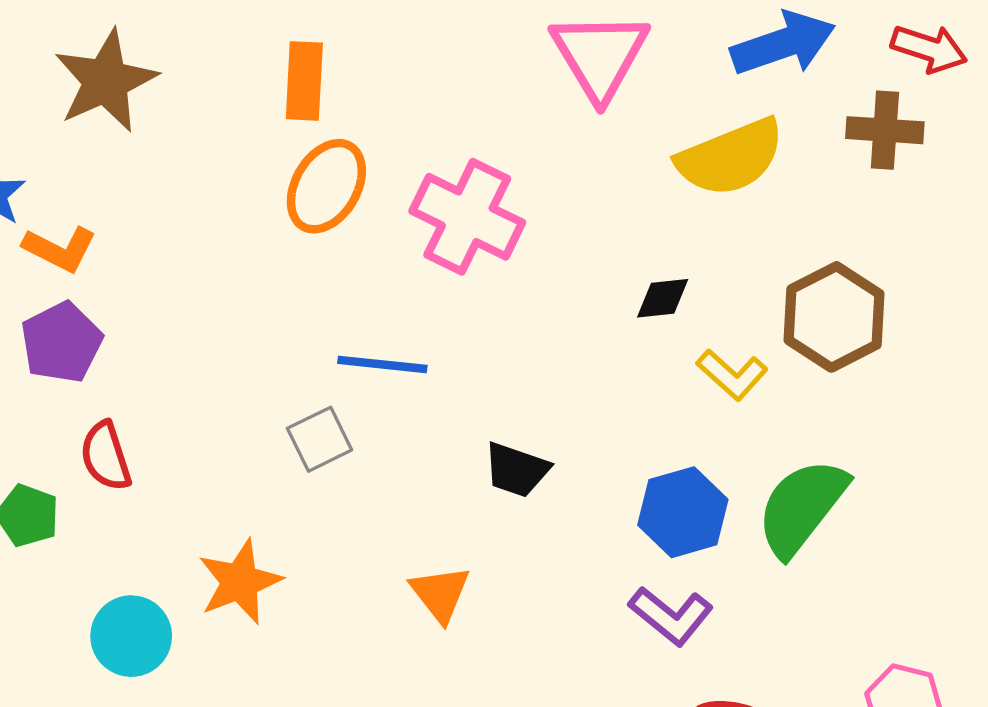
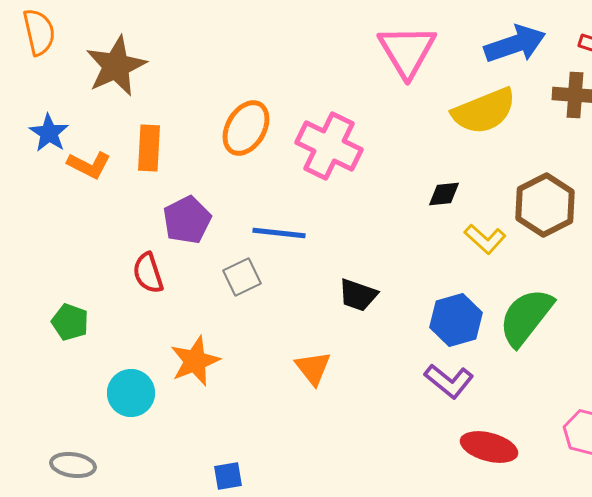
orange rectangle: (304, 81) -> (149, 148), moved
purple pentagon: (62, 342) -> (187, 220), moved
red semicircle: (106, 456) -> (148, 273), moved

